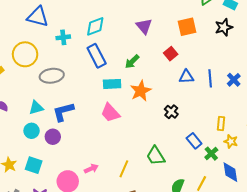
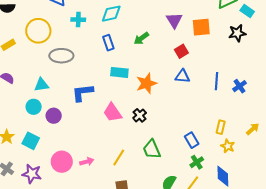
purple triangle: (144, 26) -> (174, 20), moved
blue rectangle: (97, 56) -> (108, 43), size x0.7
green arrow: (132, 62) -> (141, 38), moved
blue triangle: (186, 77) -> (182, 76), moved
blue L-shape: (63, 112) -> (83, 93), moved
black cross: (171, 112) -> (140, 115), moved
pink trapezoid: (110, 113) -> (113, 113), moved
green cross: (211, 154) -> (197, 162), moved
pink arrow: (91, 169) -> (87, 162), moved

